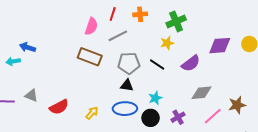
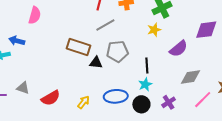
pink semicircle: (91, 26) -> (35, 15), moved
black line: (157, 65) -> (147, 65), moved, turned 56
black triangle: (127, 85) -> (96, 63), moved

